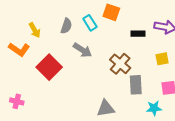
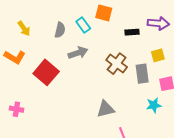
yellow arrow: (35, 30) -> (24, 28), moved
gray arrow: (83, 50) -> (78, 53), turned -48
gray rectangle: (136, 85) -> (142, 74), moved

